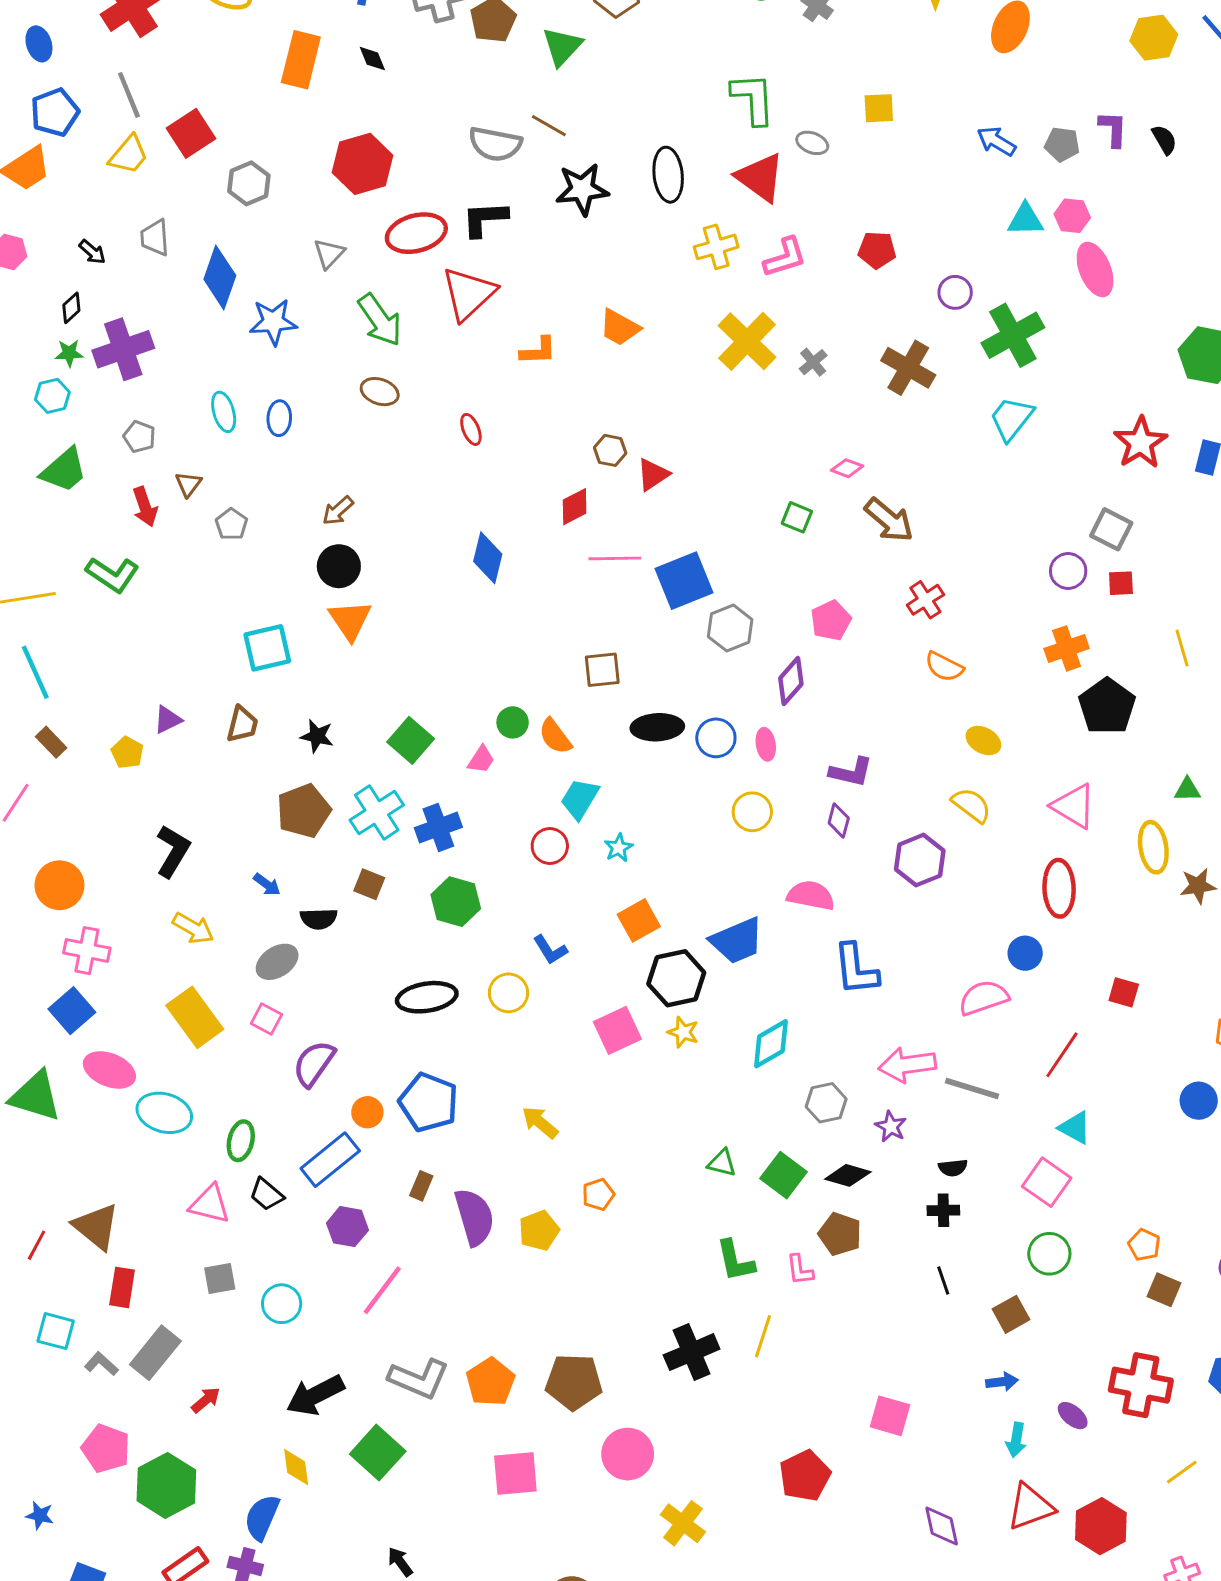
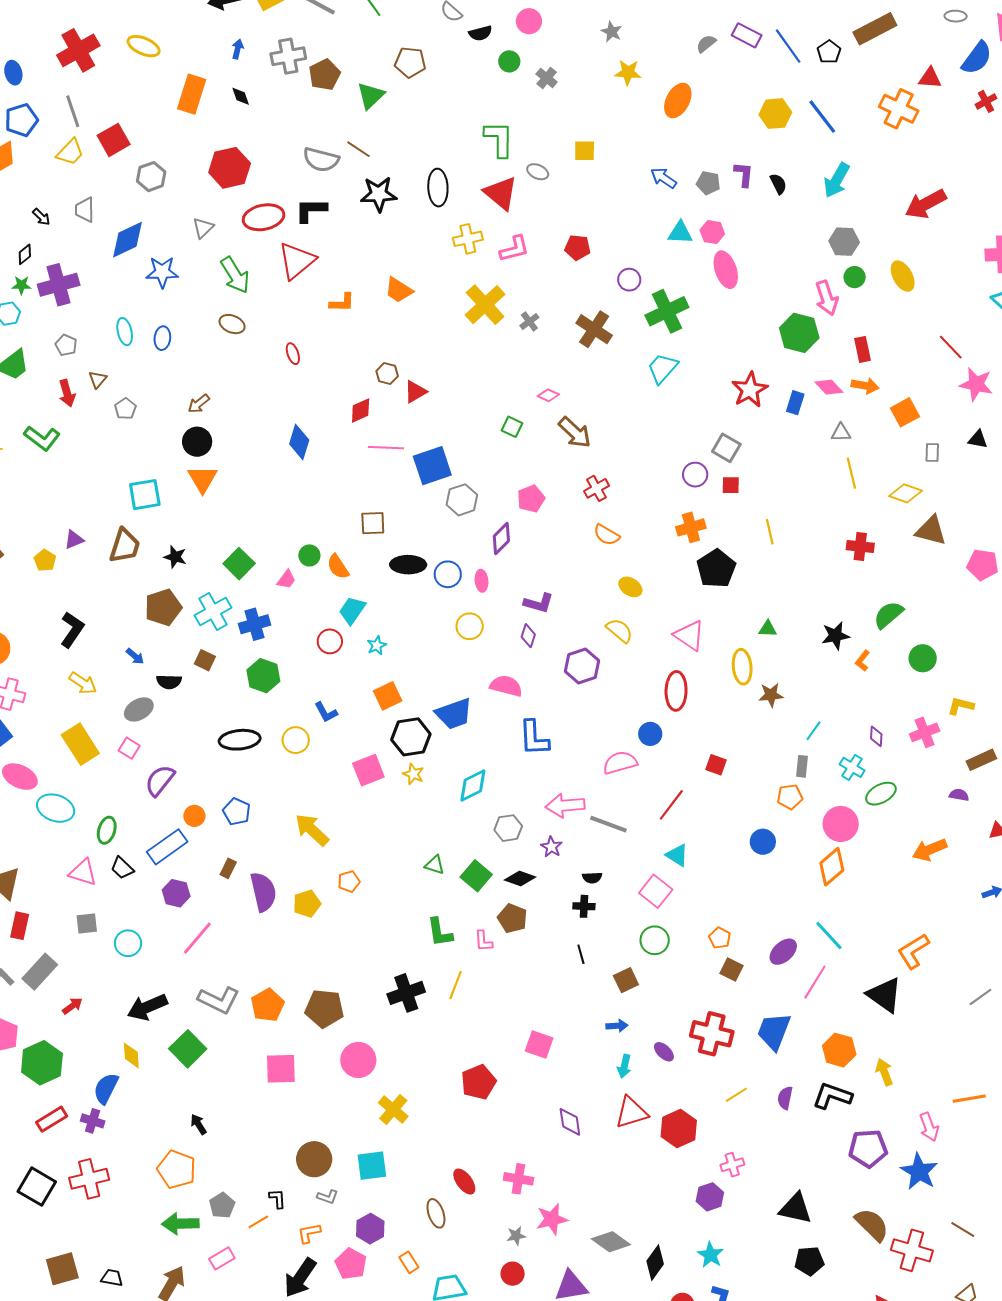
blue diamond: (220, 277) -> (127, 240), turned 42
brown trapezoid: (242, 724) -> (125, 546), size x1.4
blue pentagon: (429, 1102) -> (237, 812), size x0.7
yellow arrow: (540, 1122) -> (312, 830), size x1.4

